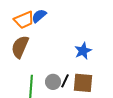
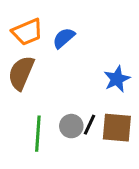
blue semicircle: (39, 16) -> (64, 38), moved

